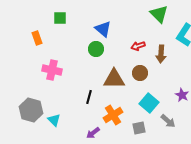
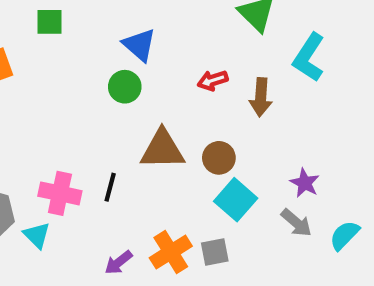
pink cross: (52, 70) -> (60, 193), moved
brown circle: (140, 73) -> (219, 158), moved
orange cross: (113, 115) -> (171, 252), moved
gray arrow: (168, 121) -> (296, 223), moved

